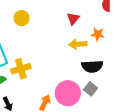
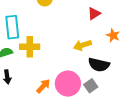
yellow arrow: (78, 44) -> (82, 45), moved, turned -30

